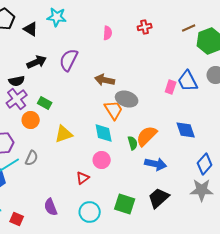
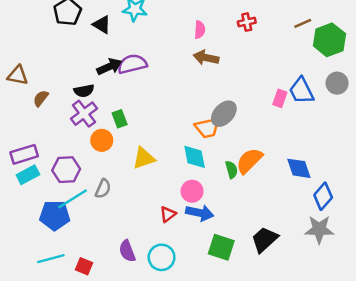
purple semicircle: (69, 60) -> (132, 64), moved, turned 50
brown arrow: (105, 80) -> (206, 58), moved
gray ellipse: (127, 99) -> (224, 114), turned -65
green rectangle: (45, 103) -> (120, 119), turned 40
orange trapezoid: (114, 110) -> (207, 128), turned 110
blue diamond: (186, 130) -> (299, 168), moved
blue arrow: (156, 164) -> (200, 213), moved
cyan circle: (90, 212) -> (162, 257), moved

